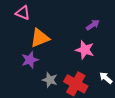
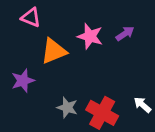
pink star: (85, 50) -> (90, 36), moved
purple star: (30, 60) -> (23, 81), moved

